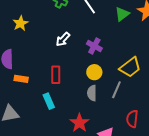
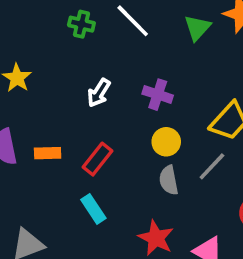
red rectangle: (56, 75) -> (98, 159), turned 48
orange rectangle: (21, 79) -> (48, 153), moved
gray line: (116, 90) -> (212, 166), turned 30

